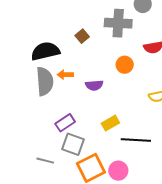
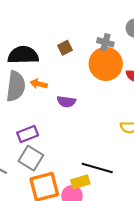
gray cross: (118, 23) -> (105, 42), size x0.6
orange circle: (125, 65) -> (106, 64), moved, size x1.8
yellow rectangle: (110, 123) -> (80, 182), moved

